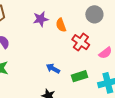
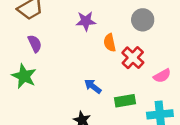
gray circle: (94, 14) -> (143, 20), moved
orange semicircle: (61, 25) -> (110, 43), moved

